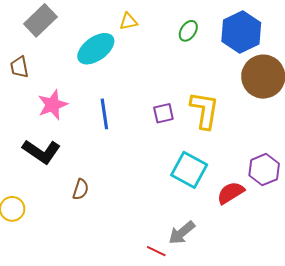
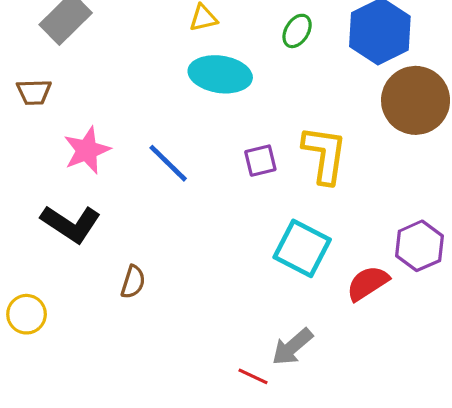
cyan ellipse: (96, 49) -> (220, 74), moved, turned 45
brown trapezoid: (19, 67) -> (34, 92), turned -80
blue line: (104, 114) -> (168, 163), turned -36

